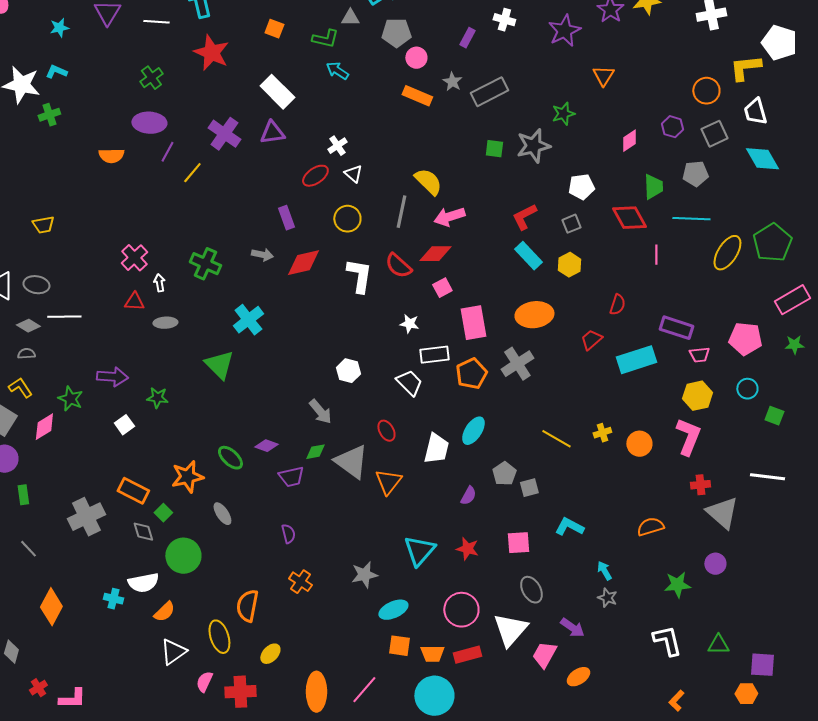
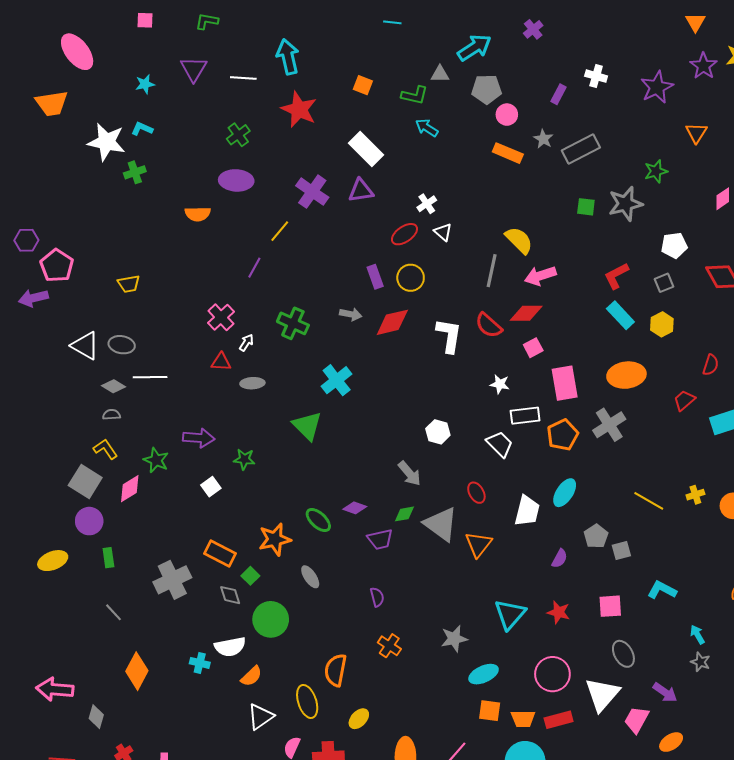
purple line: (167, 152) -> (254, 268), moved
yellow circle: (347, 219) -> (411, 278), moved
white arrow: (159, 283) -> (246, 343), turned 42

